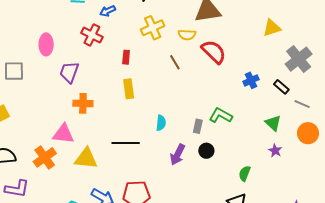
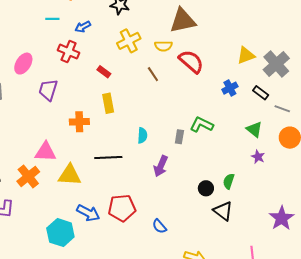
yellow triangle: (272, 28) -> (246, 55), moved
pink ellipse: (46, 44) -> (23, 64), turned 35
red rectangle: (126, 57) -> (104, 72), turned -56
orange cross: (83, 103) -> (79, 122), moved
black circle: (206, 151) -> (206, 188), moved

